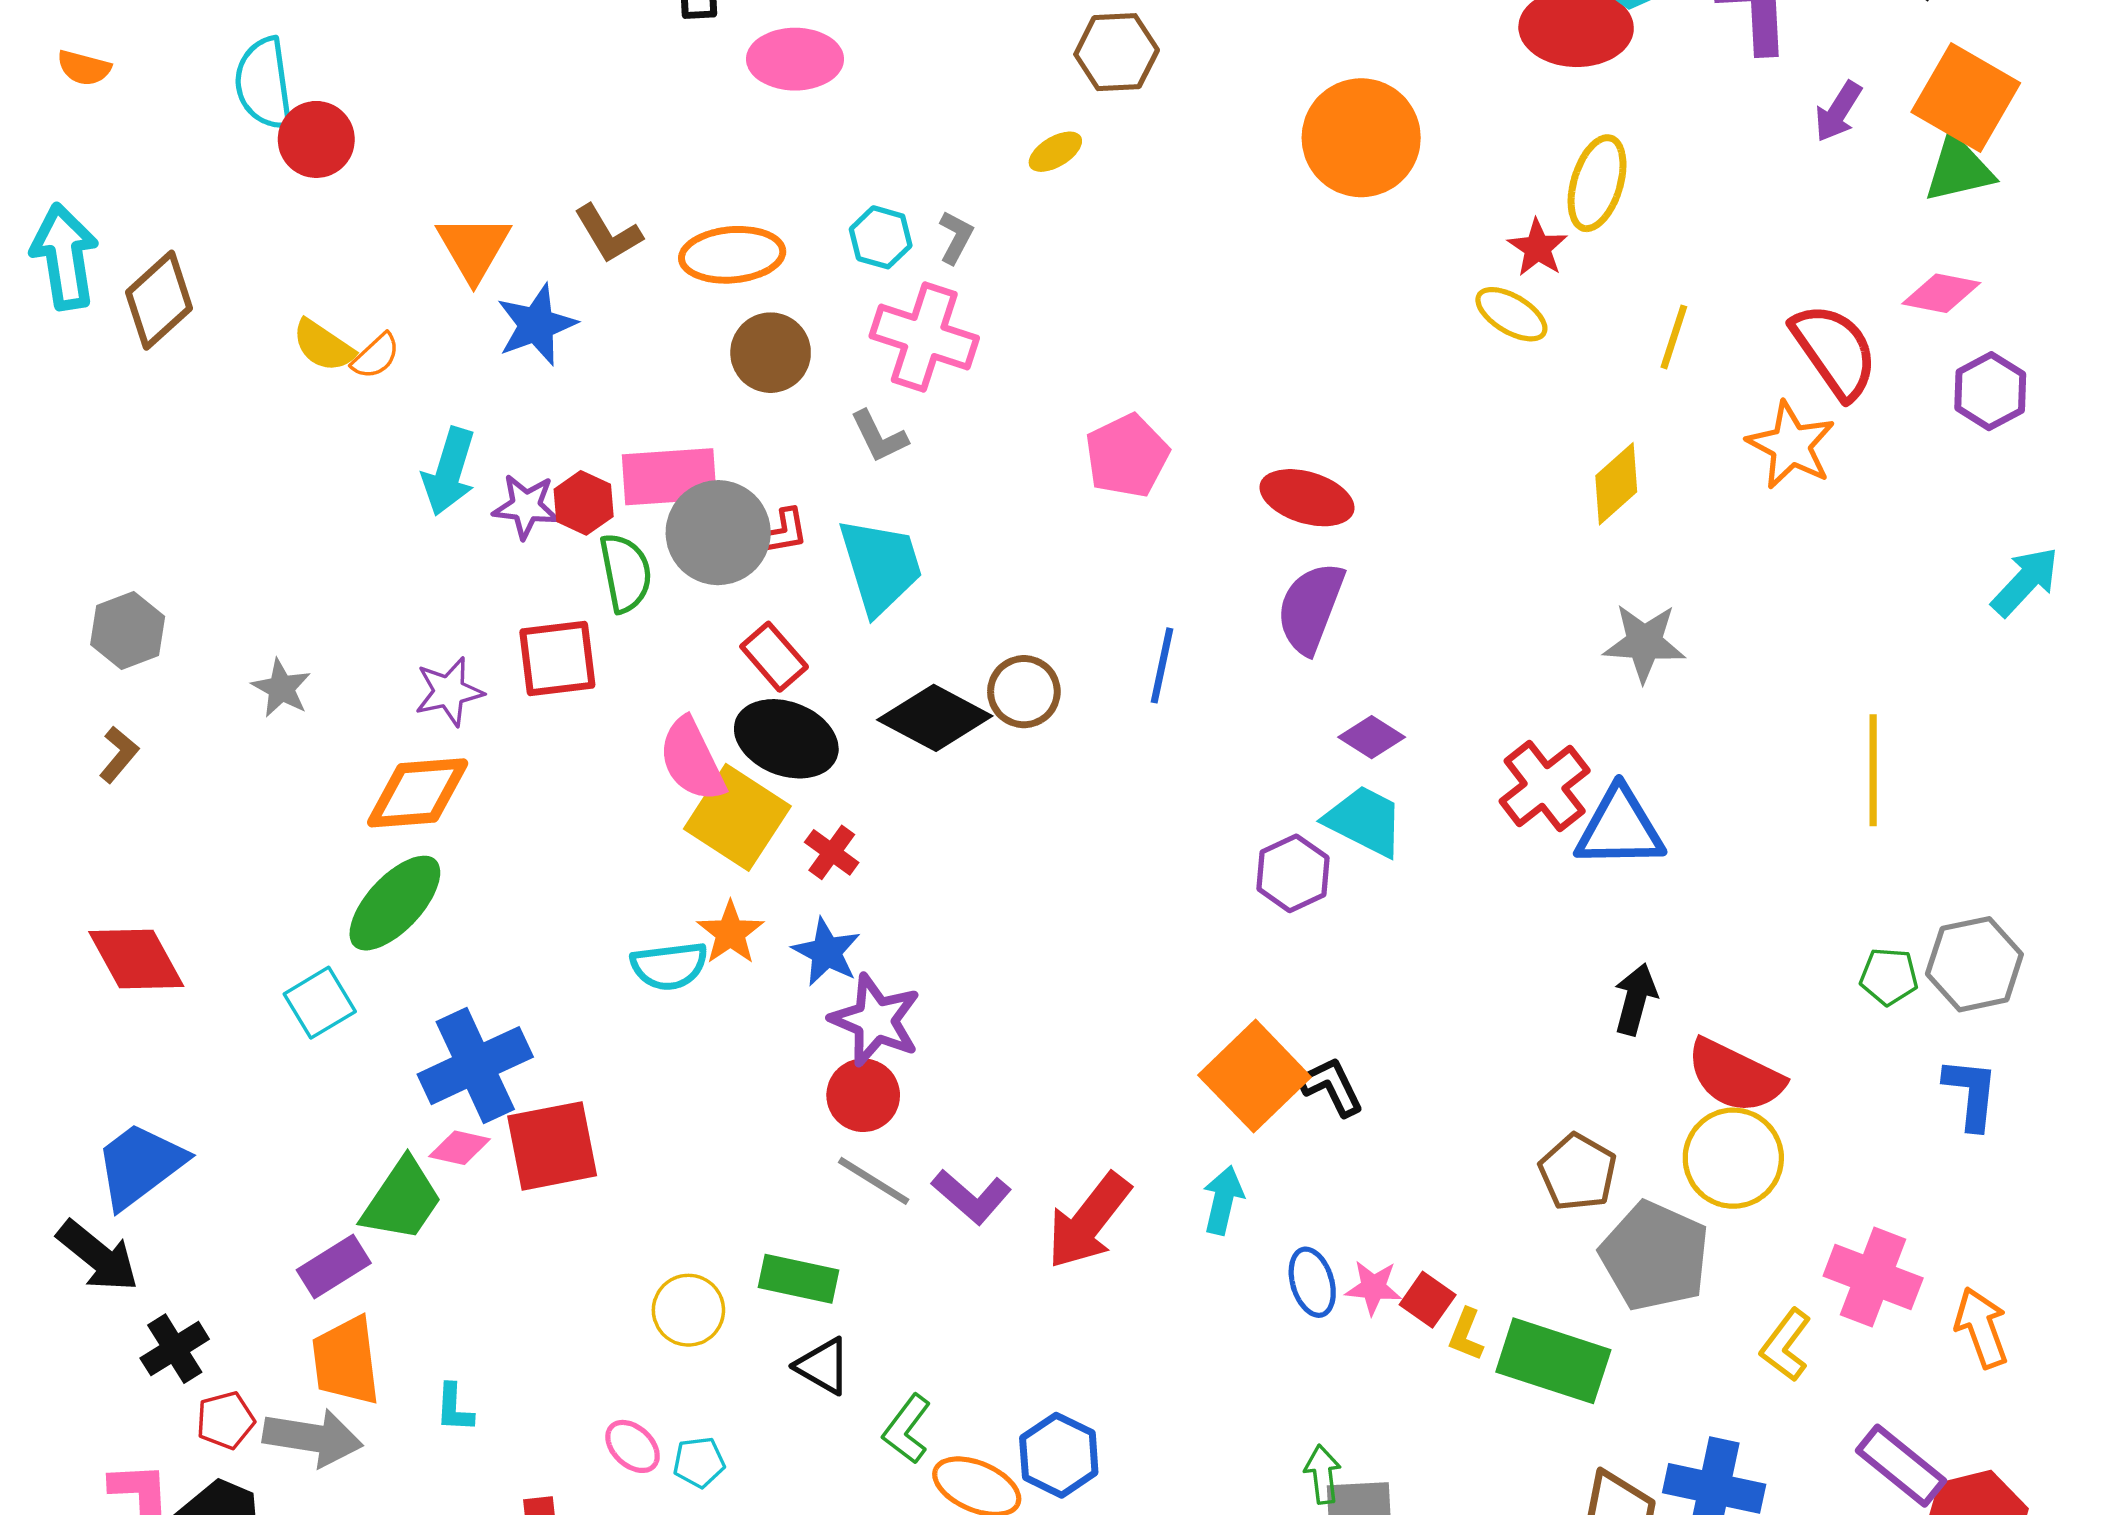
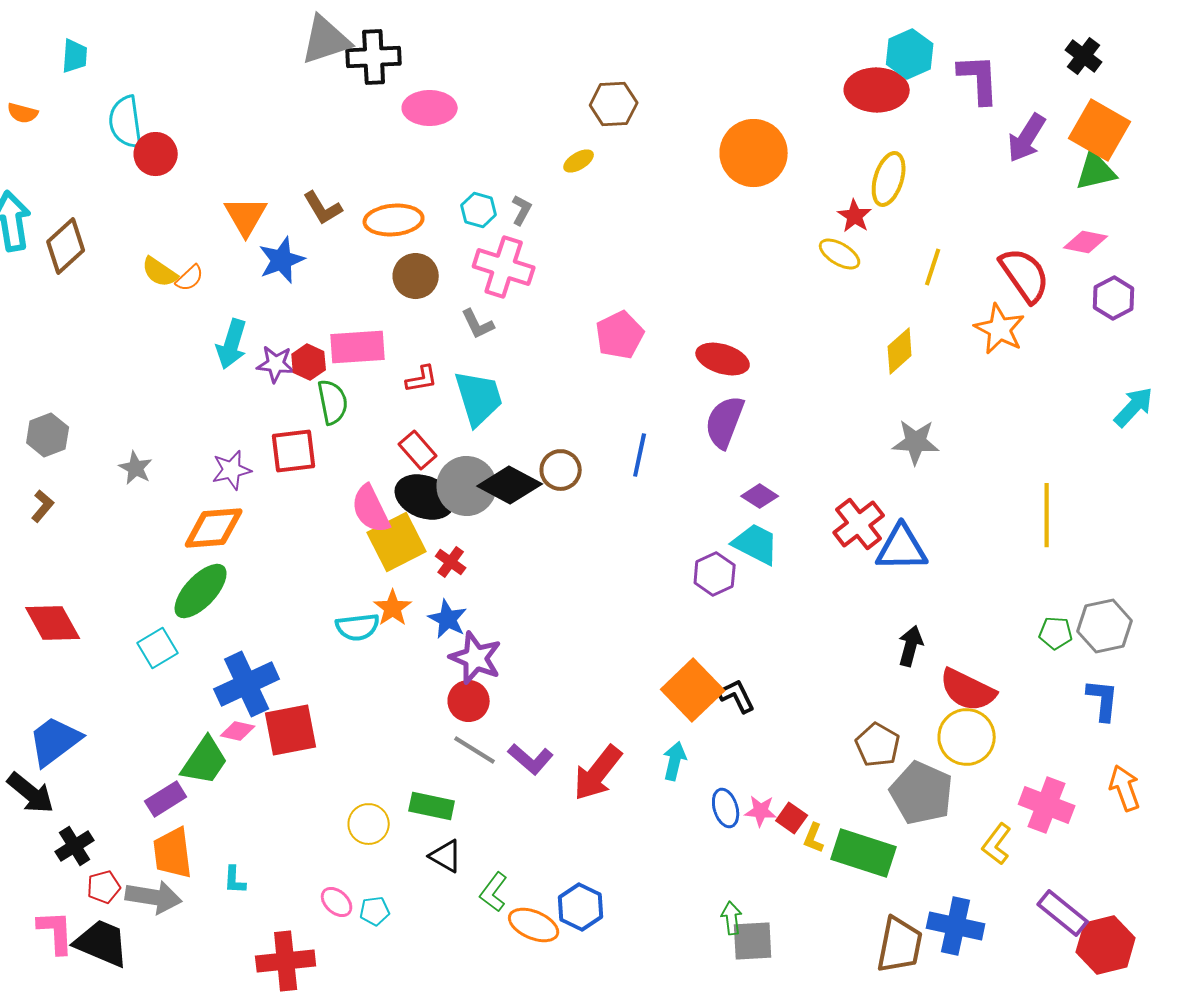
purple arrow: (1838, 112) -> (1027, 138), size x1.4
gray circle: (718, 533) -> (467, 486), moved
yellow square: (737, 817) -> (397, 542), turned 30
orange arrow: (1981, 1328) -> (1125, 788), moved

